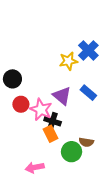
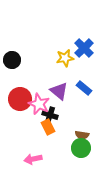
black circle: (12, 79) -> (12, 60), moved
red circle: (21, 104) -> (20, 99), size x1.5
green circle: (72, 152) -> (81, 148), moved

